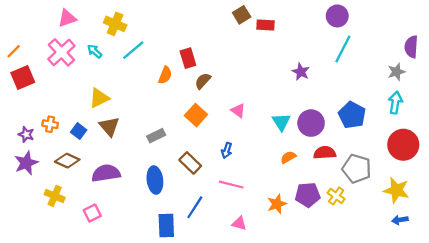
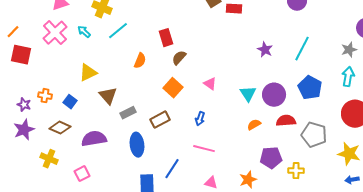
cyan line: (343, 49) -> (302, 49), moved
orange semicircle: (165, 75) -> (140, 61), moved
red square: (23, 77) -> (21, 55), turned 35
brown triangle: (109, 126) -> (108, 96), moved
gray rectangle: (156, 136) -> (128, 113), moved
brown rectangle: (190, 163) -> (160, 120), moved, turned -72
yellow cross: (336, 196) -> (296, 171), moved, turned -35
orange star: (277, 204) -> (248, 180), moved

